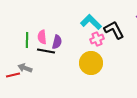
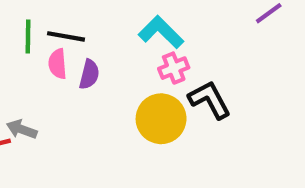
black L-shape: (114, 30) -> (210, 100), moved
green line: (27, 40) -> (28, 36), moved
black line: (46, 51) -> (66, 36), moved

